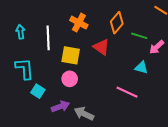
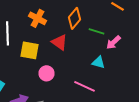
pink circle: (70, 79) -> (46, 73), moved

